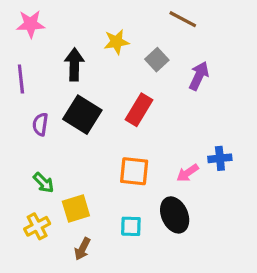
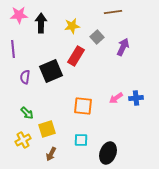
brown line: (183, 19) -> (113, 12), turned -36
black arrow: (74, 64) -> (41, 23), moved
red rectangle: (139, 110) -> (76, 56), moved
black square: (82, 115) -> (51, 71), turned 35
pink arrow: (188, 173) -> (116, 98), moved
black ellipse: (175, 215) -> (108, 153), moved, turned 45

